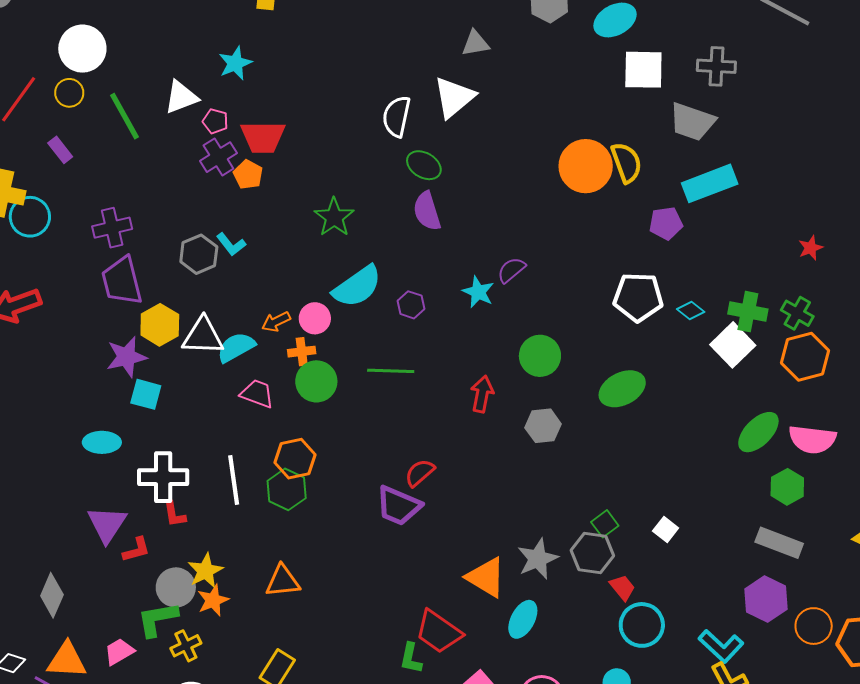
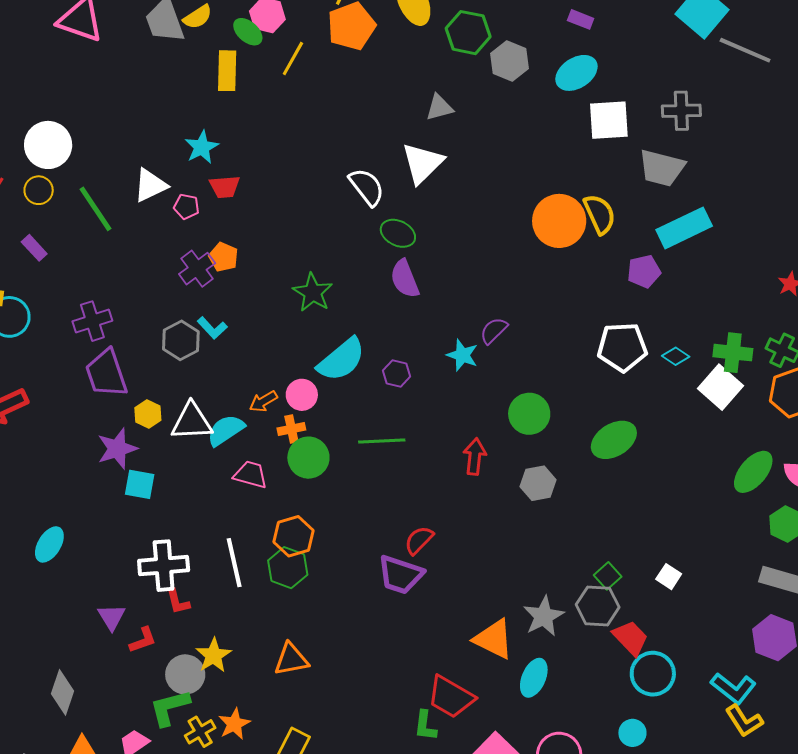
white semicircle: (397, 116) -> (367, 187), turned 135
red trapezoid: (263, 137) -> (225, 187), moved, size x0.7
purple cross: (218, 157) -> (197, 269), moved
yellow hexagon: (160, 325) -> (148, 414), size x0.7
cyan ellipse: (102, 442) -> (49, 544), moved, turned -54
purple triangle: (107, 524) -> (112, 617), size x0.7
red trapezoid: (622, 588) -> (630, 638), size x1.4
orange star: (213, 600) -> (234, 724), moved

